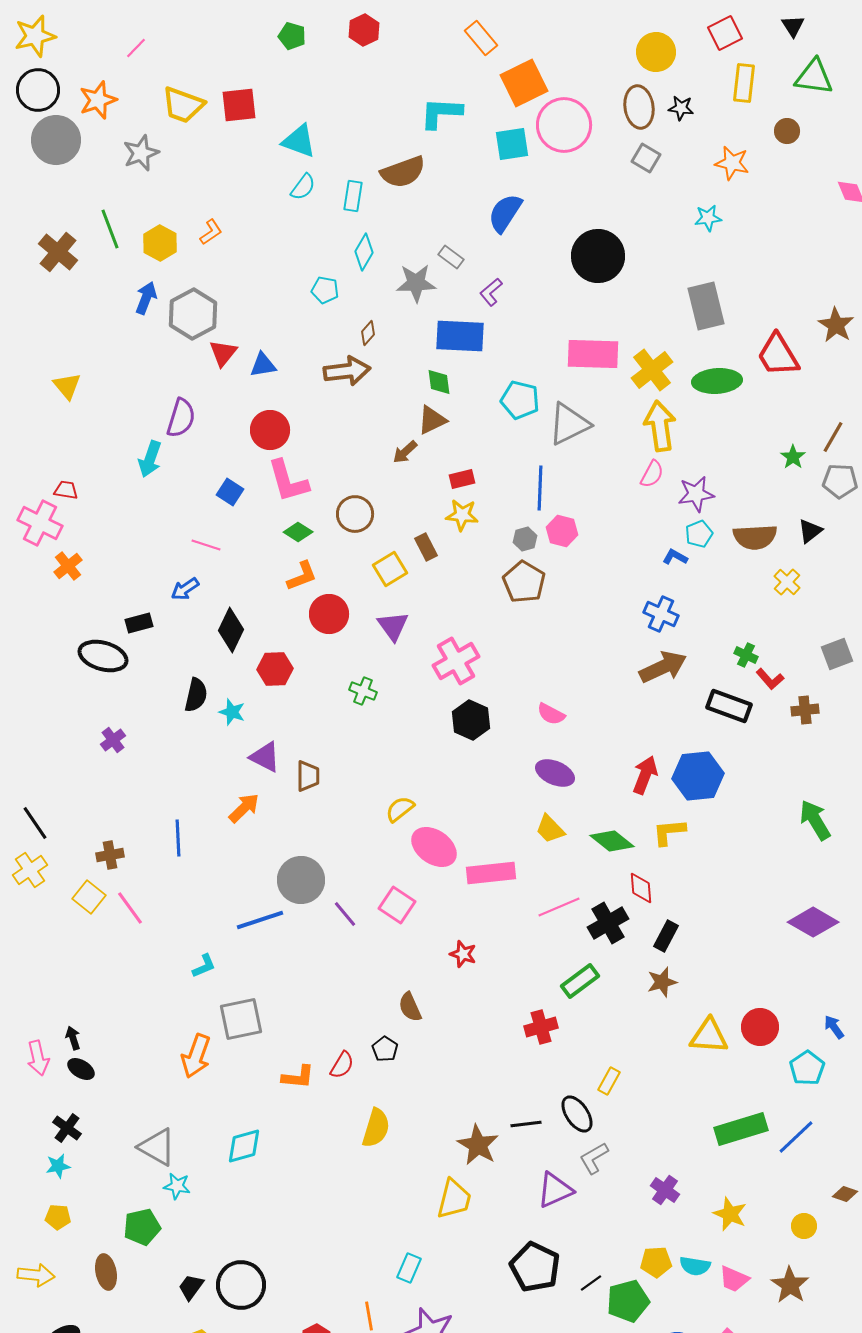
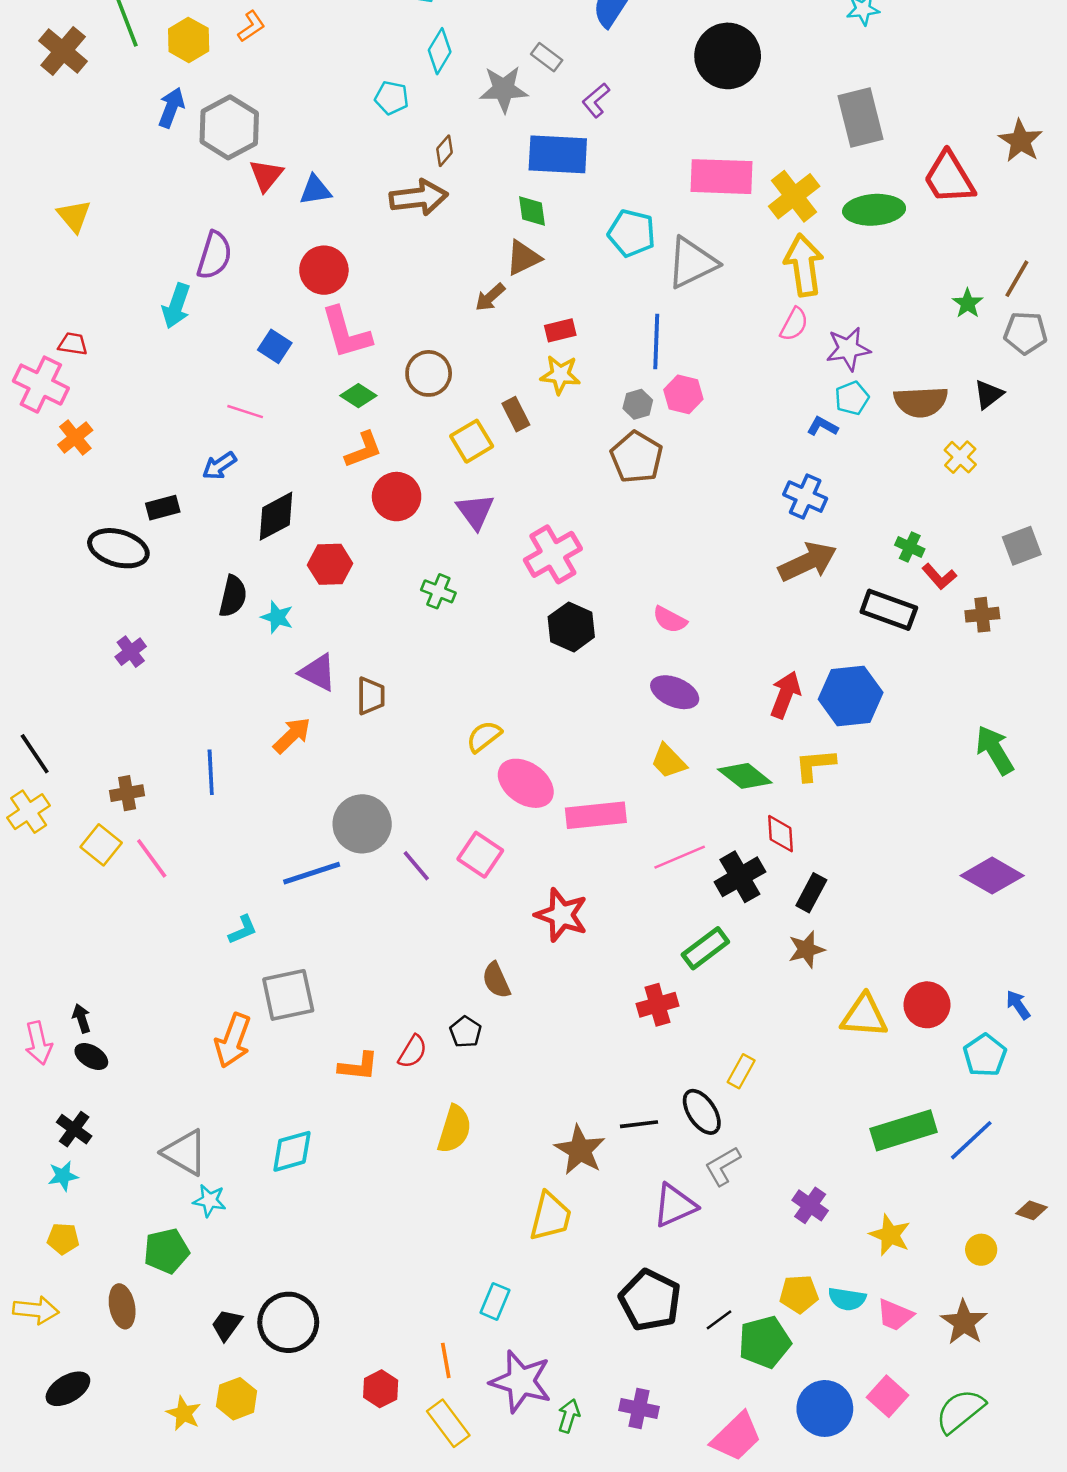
black diamond: (231, 630) -> (276, 516), turned 36
red star: (463, 954) -> (561, 915), size x1.6

